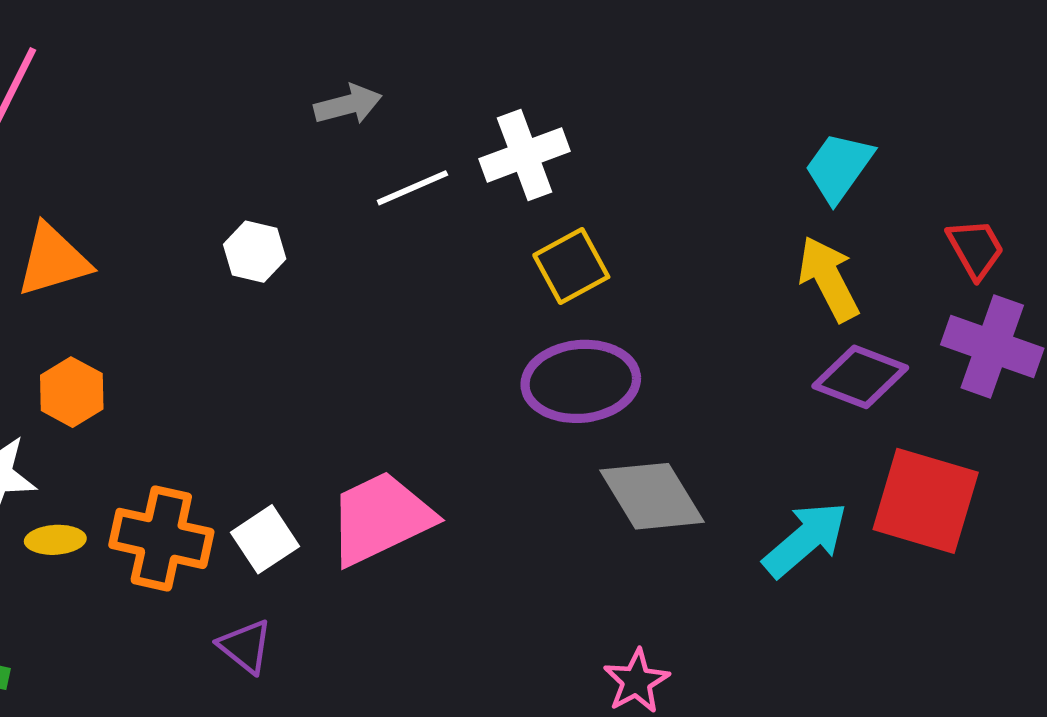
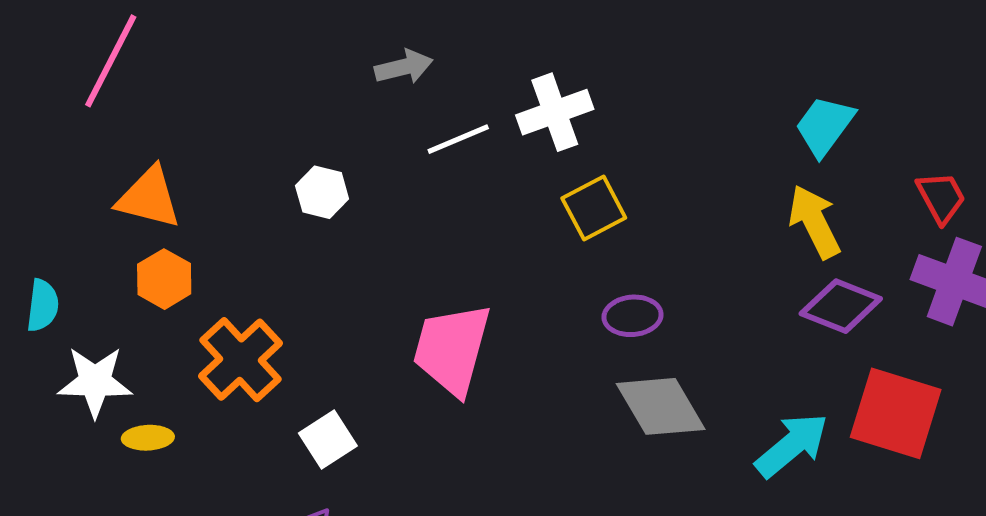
orange triangle: (53, 260) -> (149, 198), turned 30
purple ellipse: (581, 381) -> (633, 316), moved, size x0.6
orange hexagon: (72, 392) -> (164, 279), moved
pink trapezoid: (380, 518) -> (452, 349), moved, turned -50
orange cross: (161, 538) -> (241, 360), moved, turned 34

